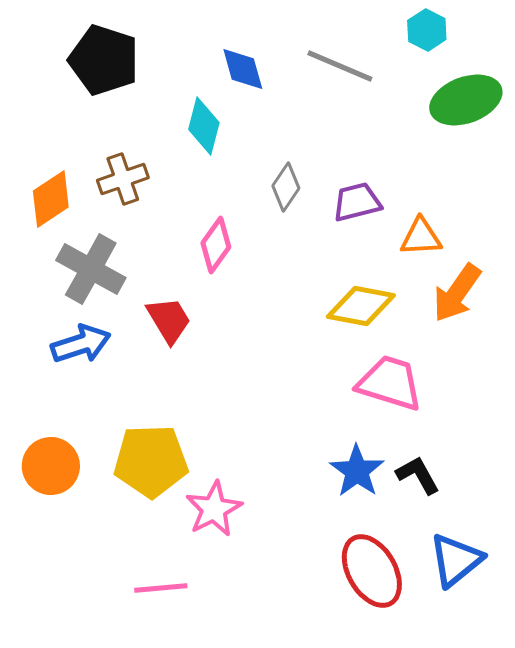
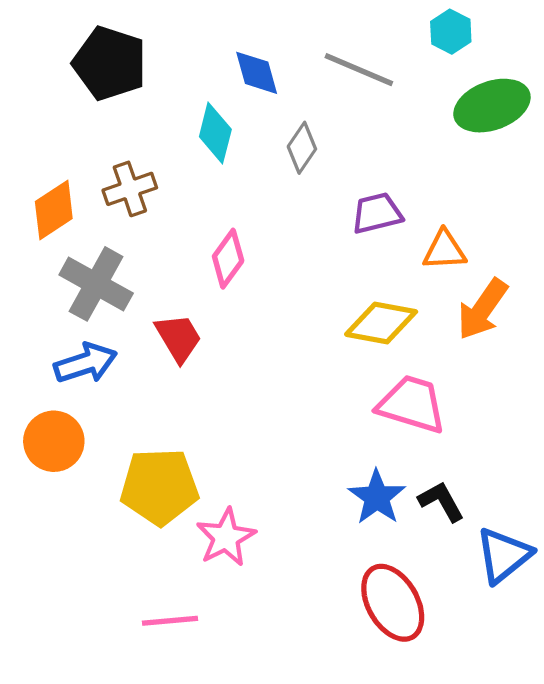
gray diamond: (286, 187) -> (302, 148), moved
orange circle: (51, 466) -> (54, 441), moved
blue triangle: (456, 560) -> (504, 555), moved

